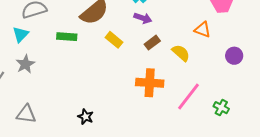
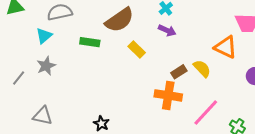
orange triangle: (203, 30) -> (226, 47), size x1.4
brown rectangle: (152, 43) -> (179, 72), moved

